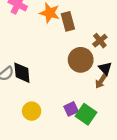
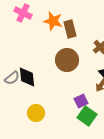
brown circle: (81, 60) -> (67, 60), moved
purple square: (71, 109) -> (81, 101), moved

